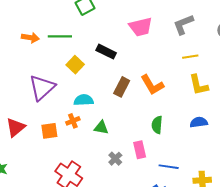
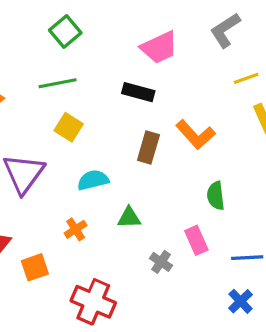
green line: (60, 36) -> (58, 83), moved
black rectangle: (106, 52) -> (138, 92), moved
orange cross: (73, 121) -> (76, 229), moved
orange square: (49, 131) -> (35, 267), moved

